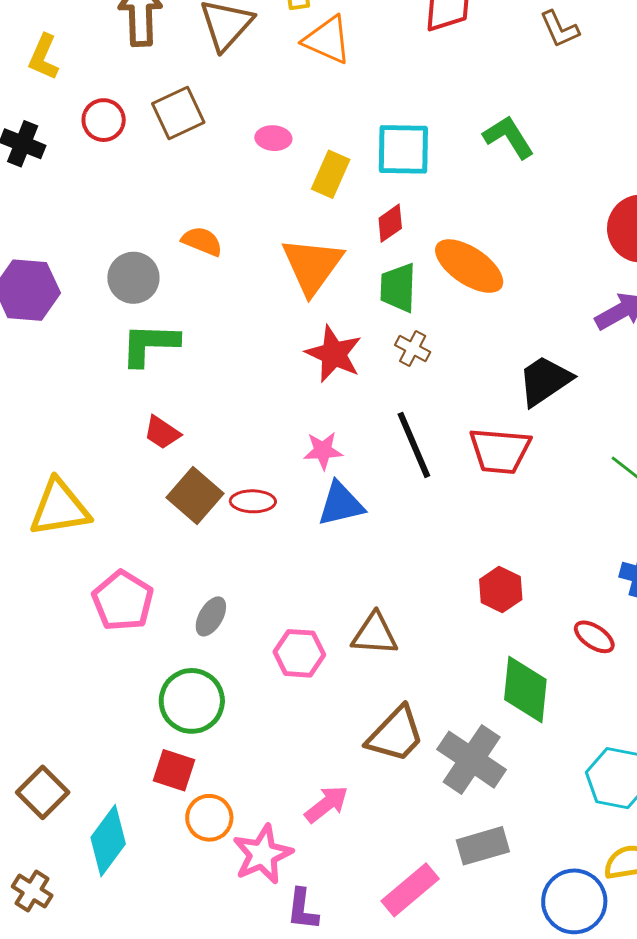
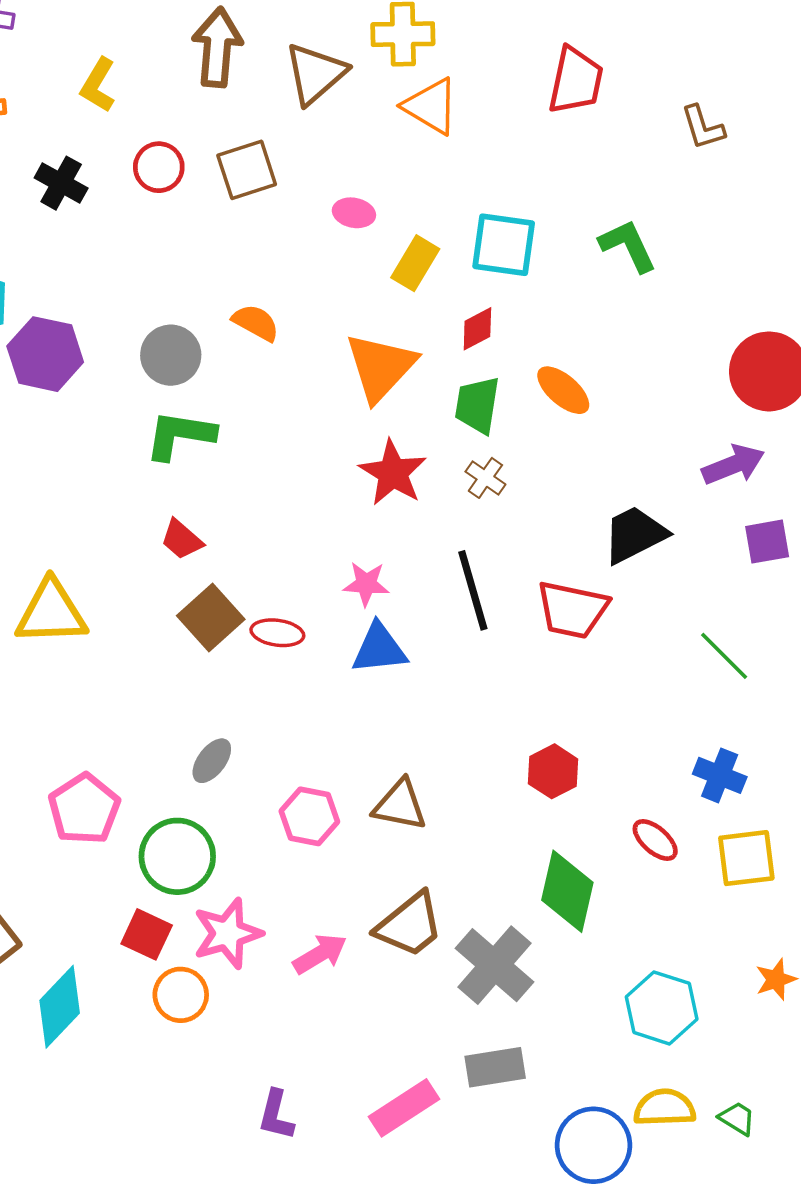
orange ellipse: (469, 266) -> (563, 390), size x0.7
pink pentagon: (123, 601) -> (84, 809), moved
pink arrow: (327, 804) -> (320, 954), moved
pink star: (262, 854) -> (228, 933), moved

